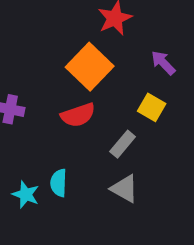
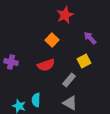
orange square: (90, 67) -> (52, 40), size x0.6
yellow square: (152, 107) -> (84, 61), turned 32

